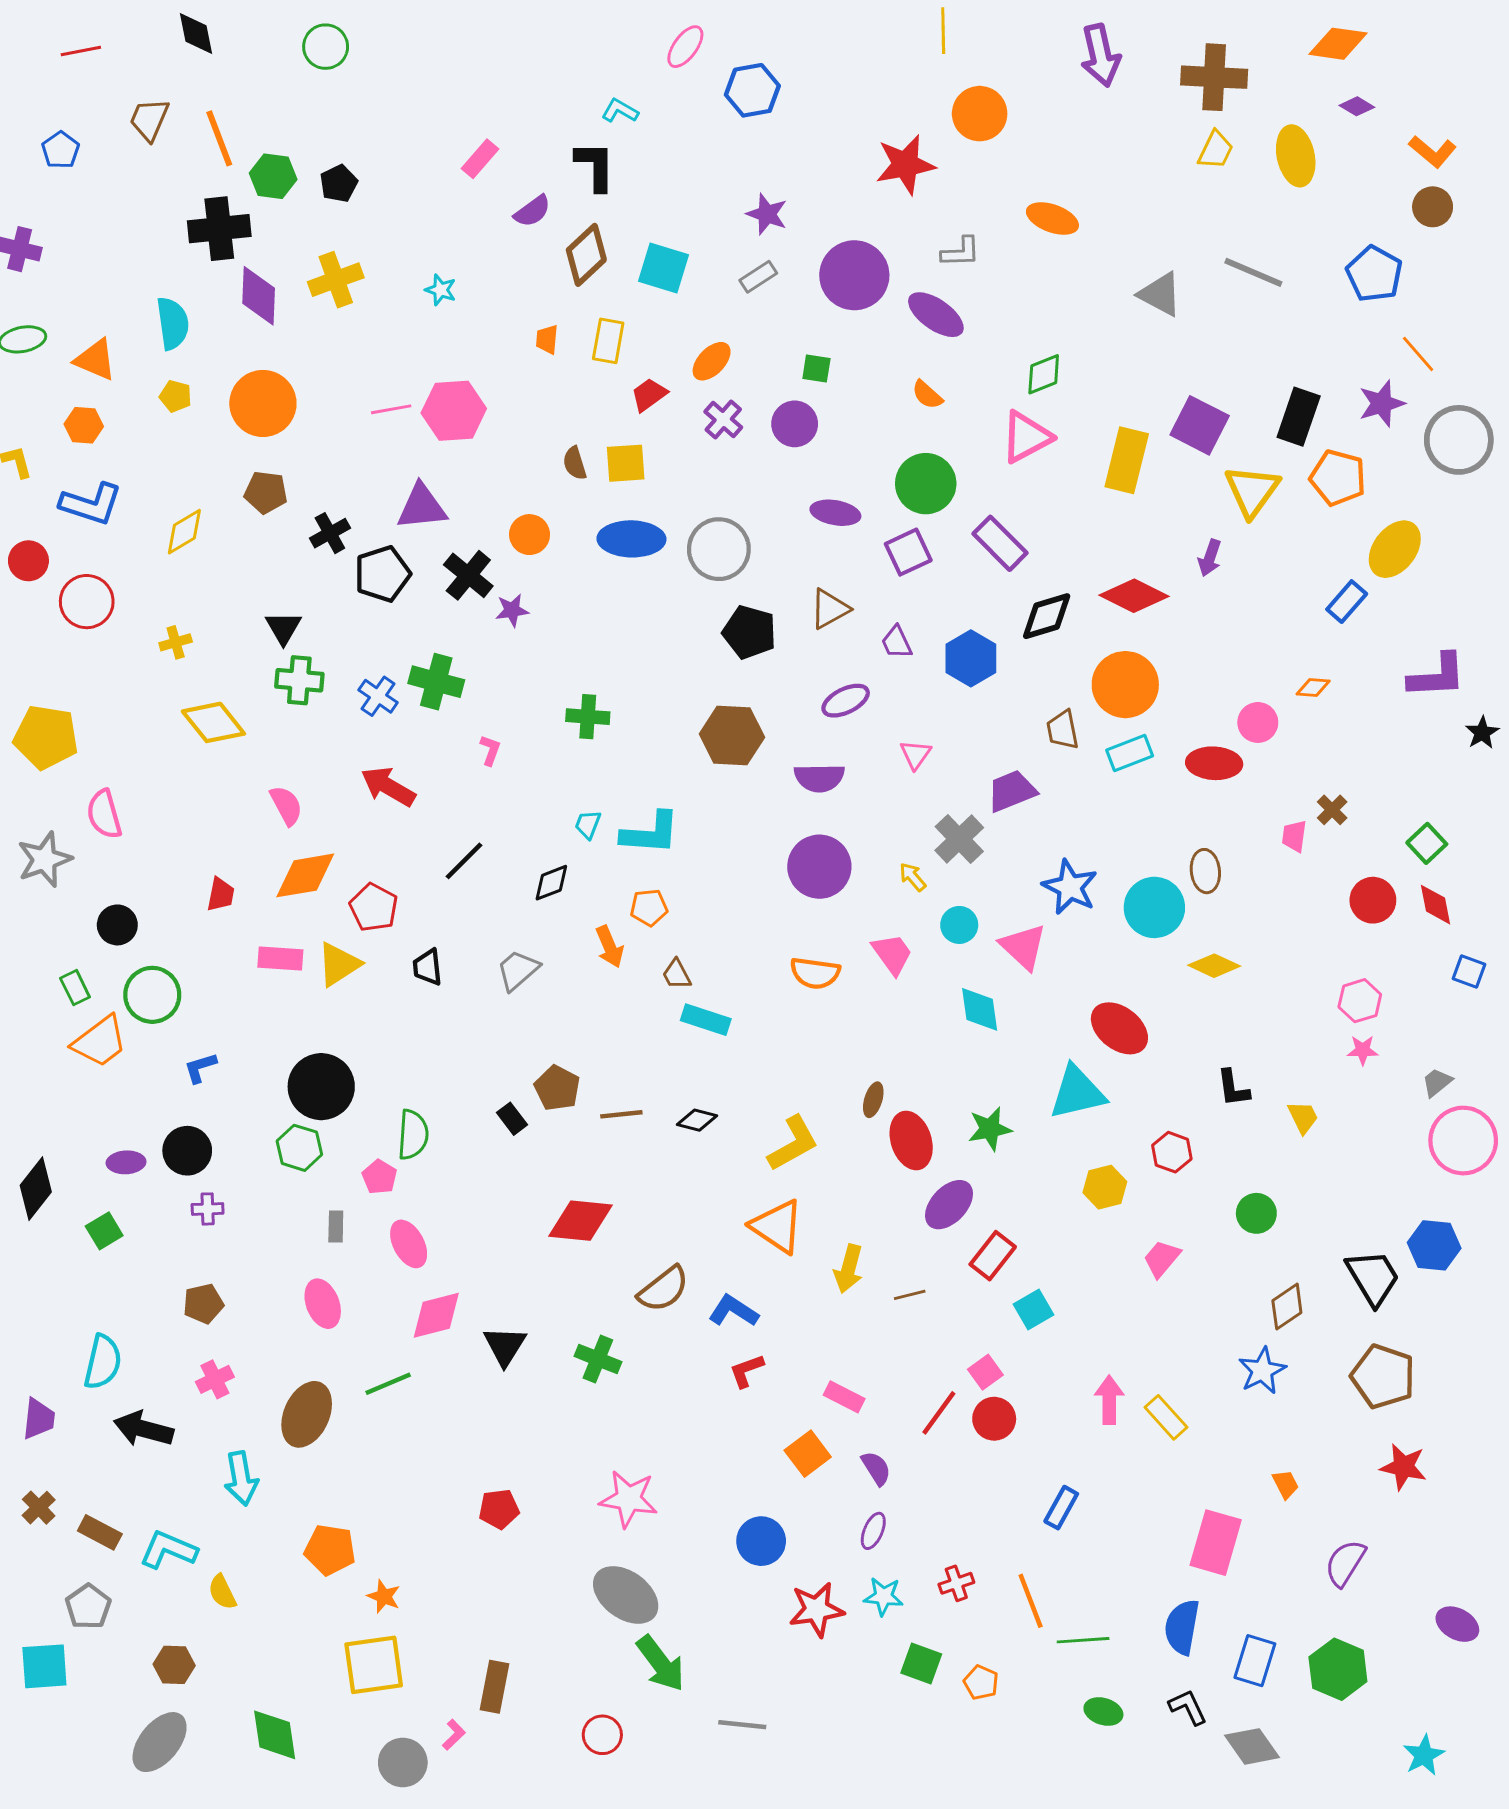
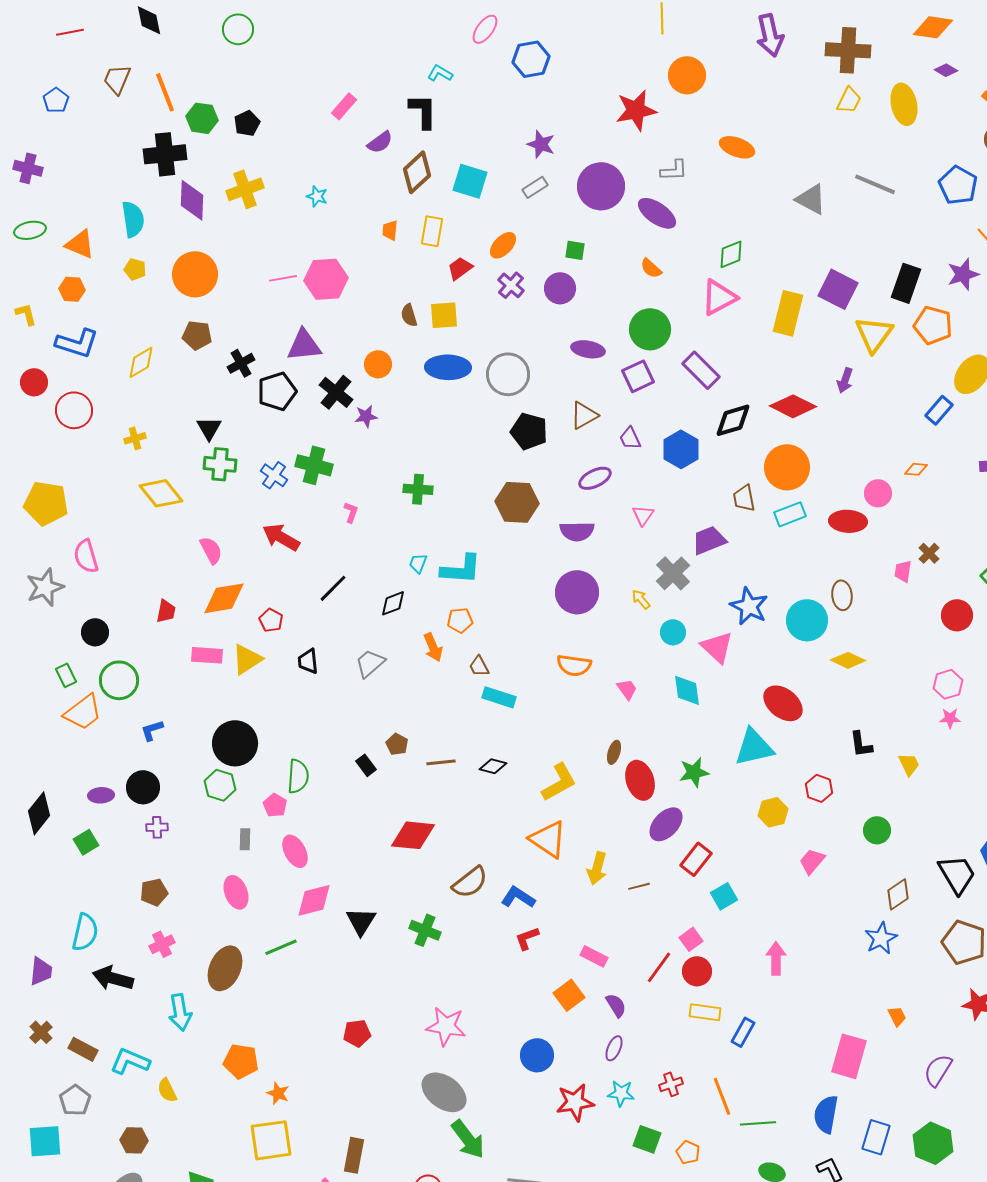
red pentagon: (374, 907) -> (271, 620), size x0.7
pink trapezoid: (892, 954) -> (627, 689), moved, size x0.7
brown pentagon: (557, 1088) -> (397, 744), size x0.7
yellow rectangle: (1166, 1417) -> (705, 1012), moved, turned -40

